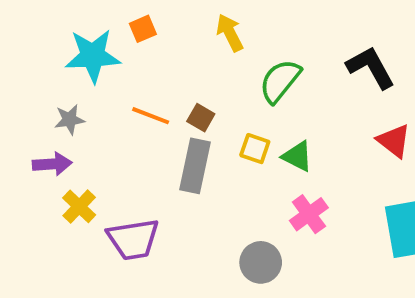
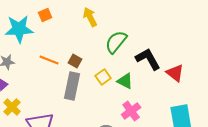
black L-shape: (371, 67) -> (148, 59), moved
yellow square: (255, 149) -> (103, 77), turned 35

